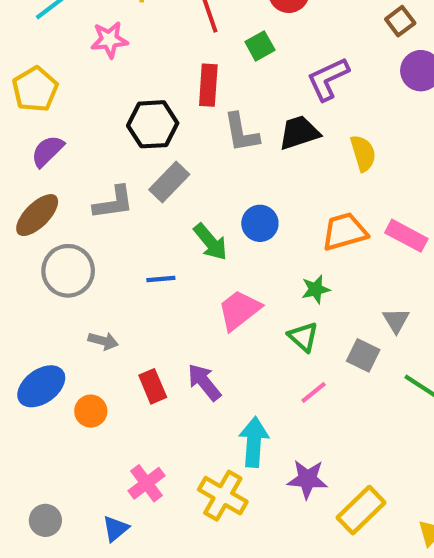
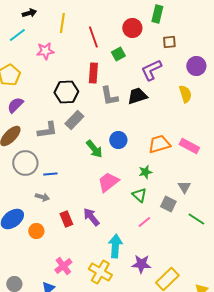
brown square: (400, 21) -> (169, 42), moved, turned 32
yellow semicircle: (363, 153) -> (185, 94), moved
blue line: (161, 279) -> (50, 174), moved

